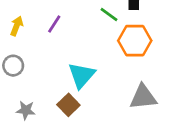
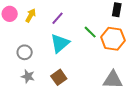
green line: (109, 14) -> (90, 32), moved
gray circle: (13, 66) -> (25, 52), moved
cyan triangle: (82, 75) -> (60, 43), moved

